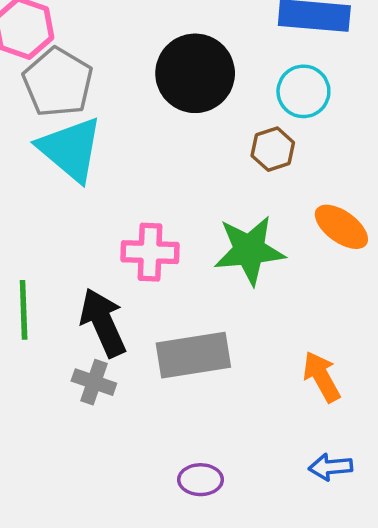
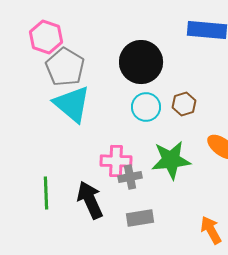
cyan circle: (303, 91) -> (146, 107), moved
gray rectangle: (193, 355) -> (140, 218), size x0.7
gray cross: (94, 382) -> (130, 177), moved, turned -30

